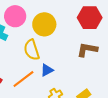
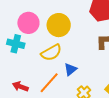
yellow semicircle: (32, 50) -> (51, 53), turned -90

